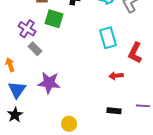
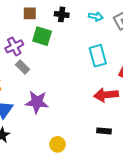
purple cross: (27, 29) -> (14, 46), turned 30
red arrow: (116, 76) -> (106, 95), size x1.6

